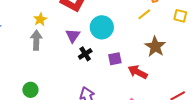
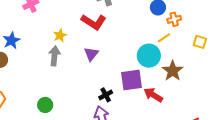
cyan circle: (102, 27) -> (149, 56), moved
black cross: (85, 54) -> (106, 95), moved
purple square: (115, 59) -> (131, 80), size x1.6

